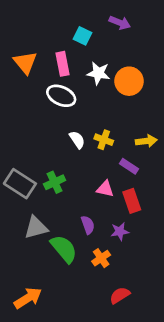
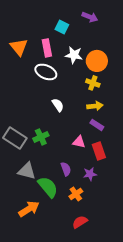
yellow cross: (104, 140) -> (93, 83), moved
yellow arrow: (146, 141) -> (95, 106), moved
gray triangle: (36, 227) -> (27, 171), turned 30
red semicircle: (120, 295) -> (80, 222), moved
orange arrow: (28, 298) -> (29, 209), moved

